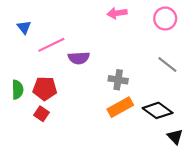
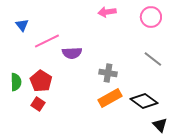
red pentagon: (45, 89) -> (41, 81), turned 30

